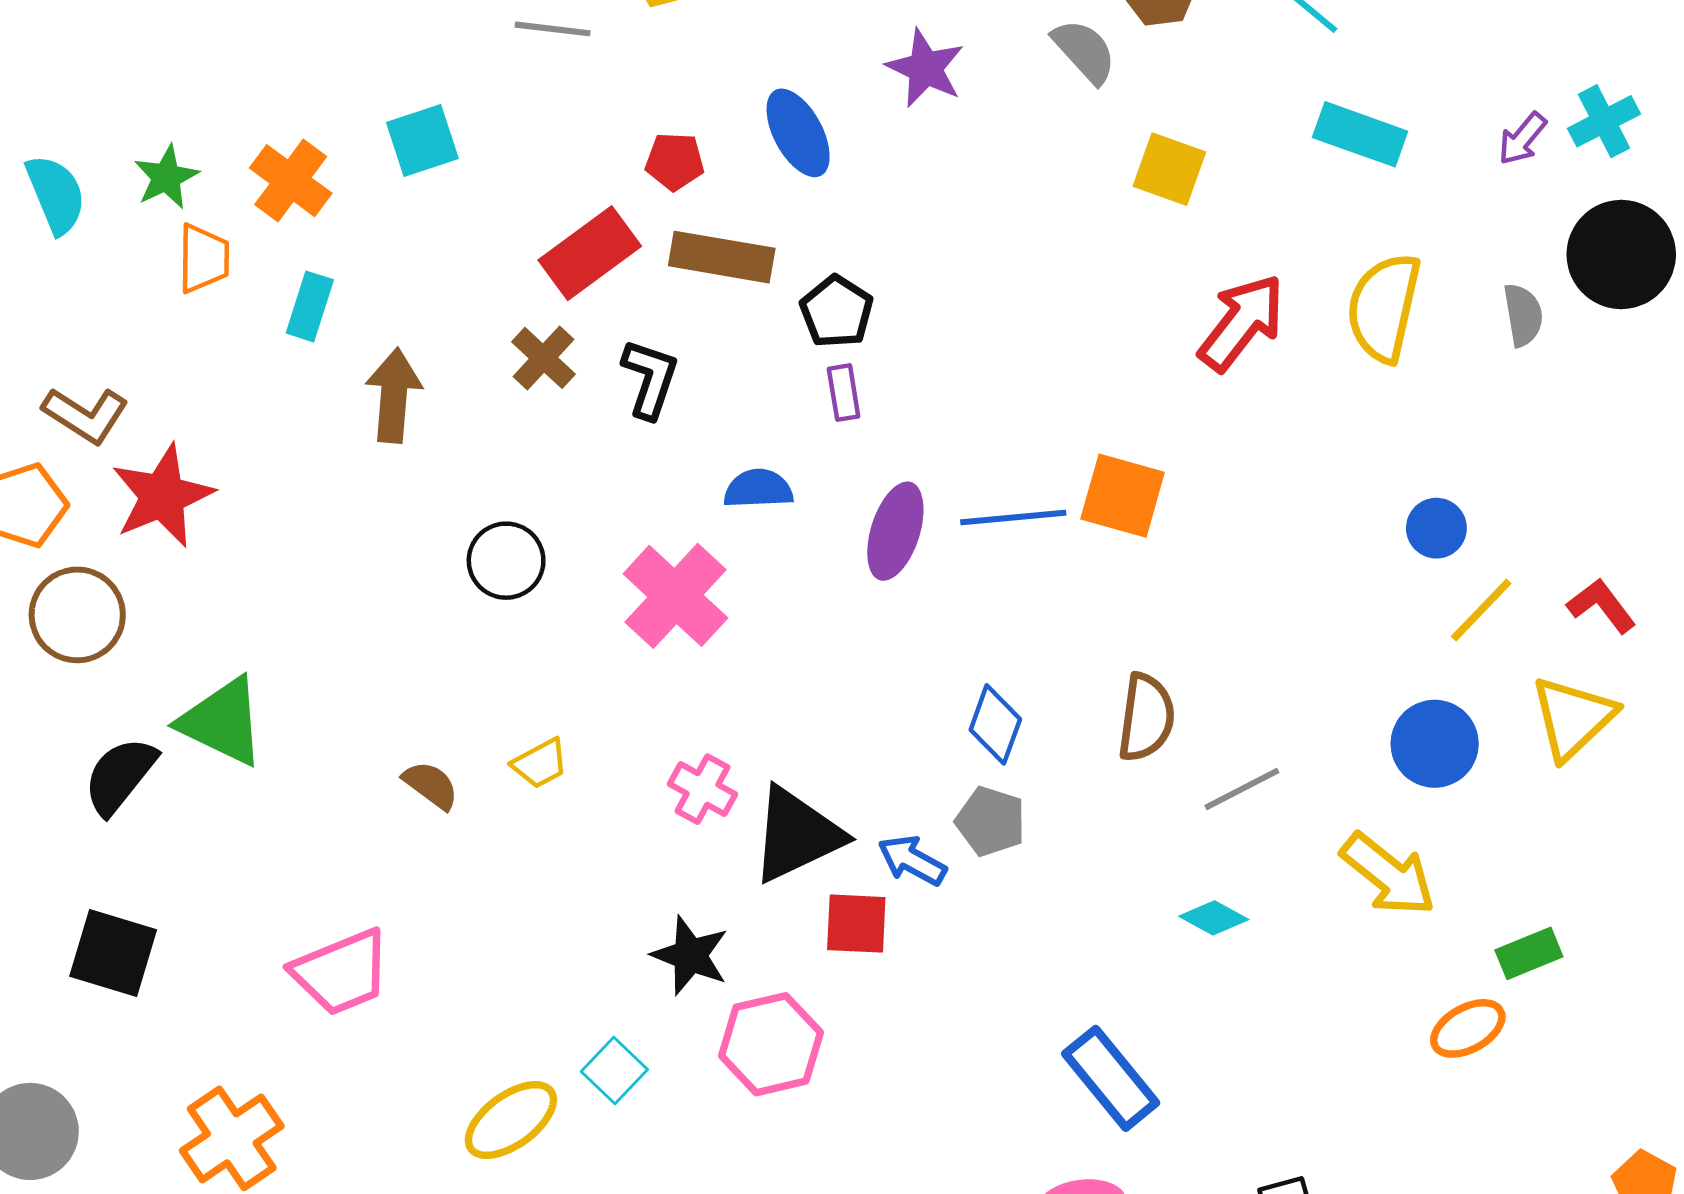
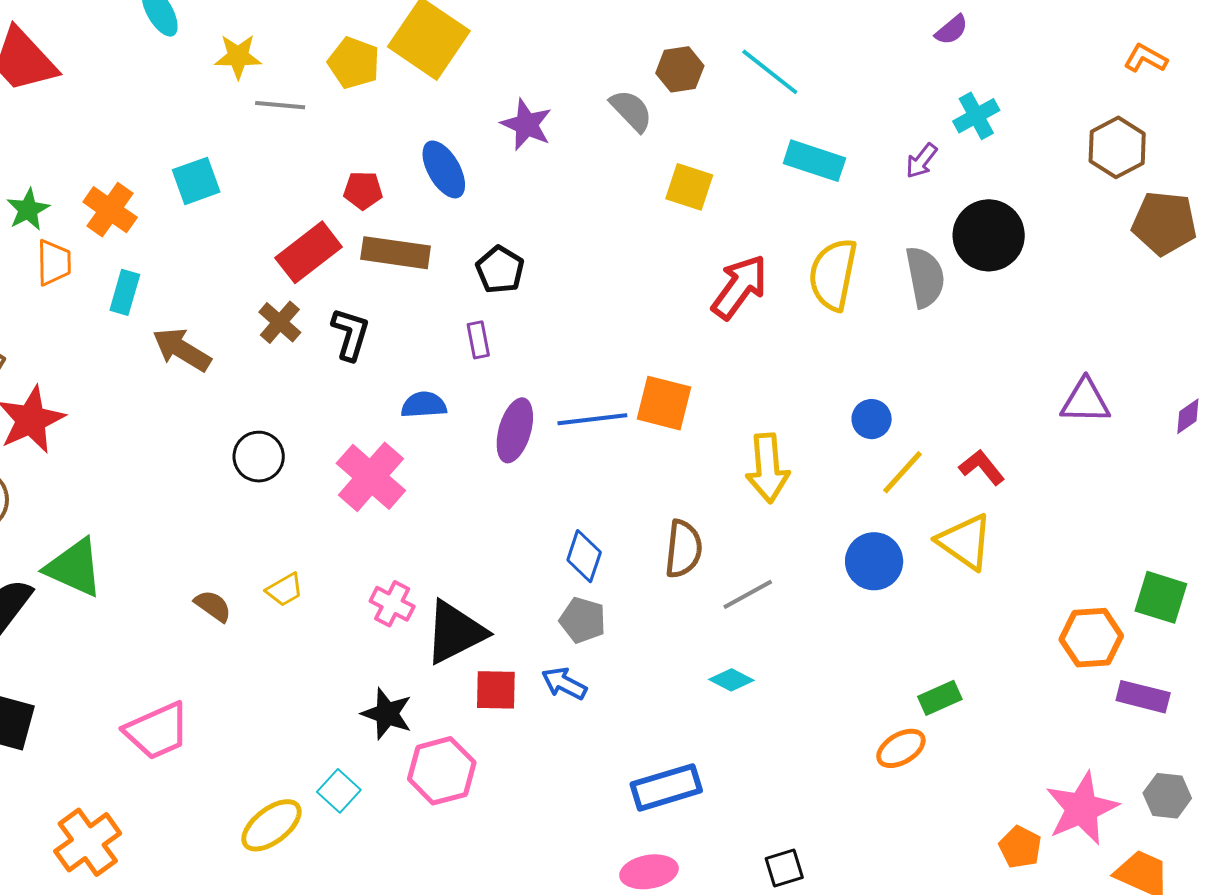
cyan cross: (1604, 121) -> (976, 116), moved
black pentagon: (837, 312) -> (500, 270), moved
gray semicircle: (1523, 315) -> (925, 277), size x1.5
brown arrow: (394, 395) -> (182, 350), turned -62
yellow triangle: (1573, 718) -> (965, 542), turned -40
blue arrow: (912, 860) -> (564, 683), moved
yellow arrow: (1388, 874) -> (768, 468), moved, turned 48
blue rectangle: (1111, 1078) -> (666, 787), turned -66

